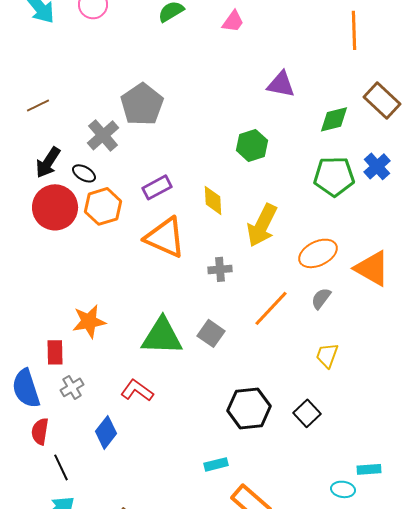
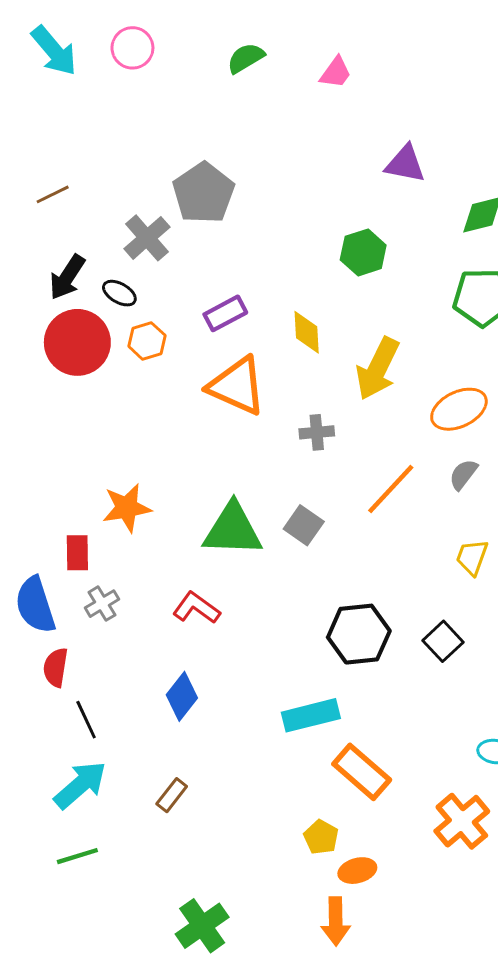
orange hexagon: (103, 206) -> (147, 341), size x0.7
blue diamond: (106, 432) -> (182, 696), moved
cyan rectangle: (216, 464) -> (311, 715), size x1.6

